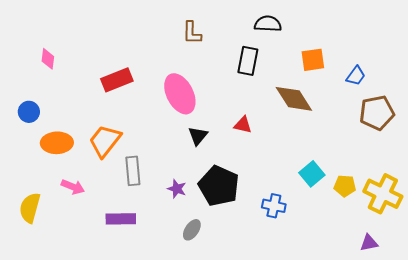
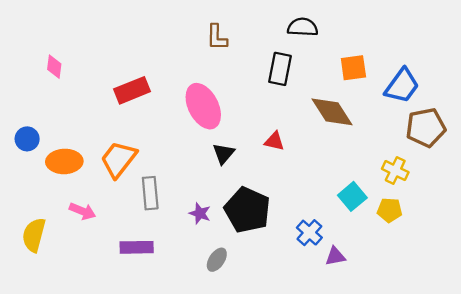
blue trapezoid: (356, 76) -> (402, 86), size x1.6
blue circle: (29, 112) -> (27, 139), moved
yellow cross: (383, 194) -> (395, 171), moved, size x0.6
blue cross: (274, 206) -> (309, 233), turned 30
purple triangle: (369, 243) -> (335, 256), moved

